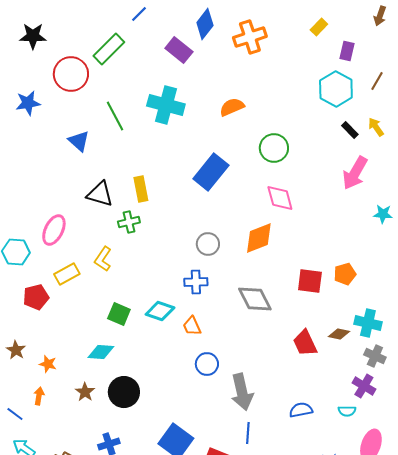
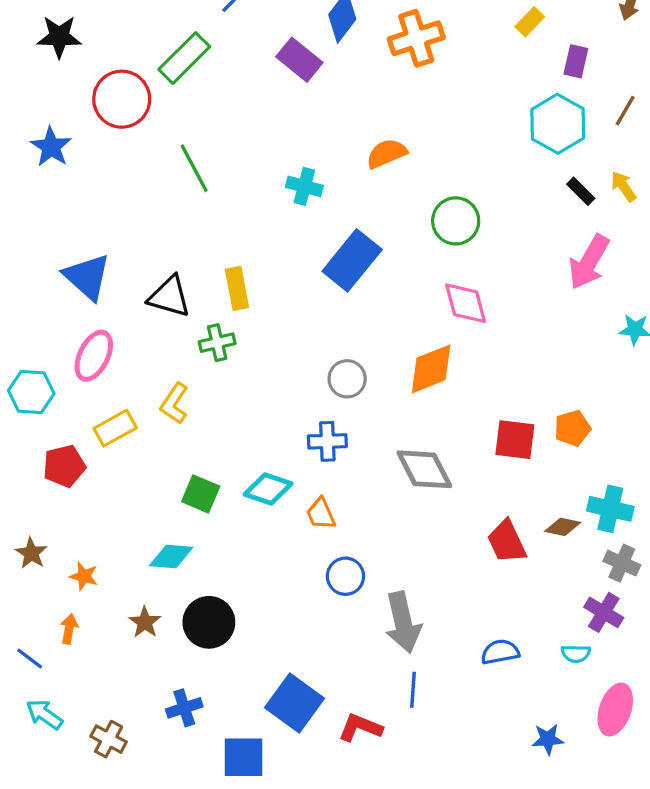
blue star: (28, 103) -> (51, 147), turned -30
cyan cross: (166, 105) -> (304, 186), moved, size x0.6
blue triangle: (79, 141) -> (87, 277), moved, size x1.4

